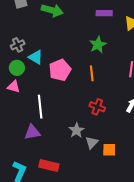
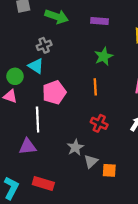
purple rectangle: (104, 13) -> (100, 21), moved
gray cross: (18, 45) -> (44, 45), moved
pink pentagon: (60, 70) -> (54, 92), moved

